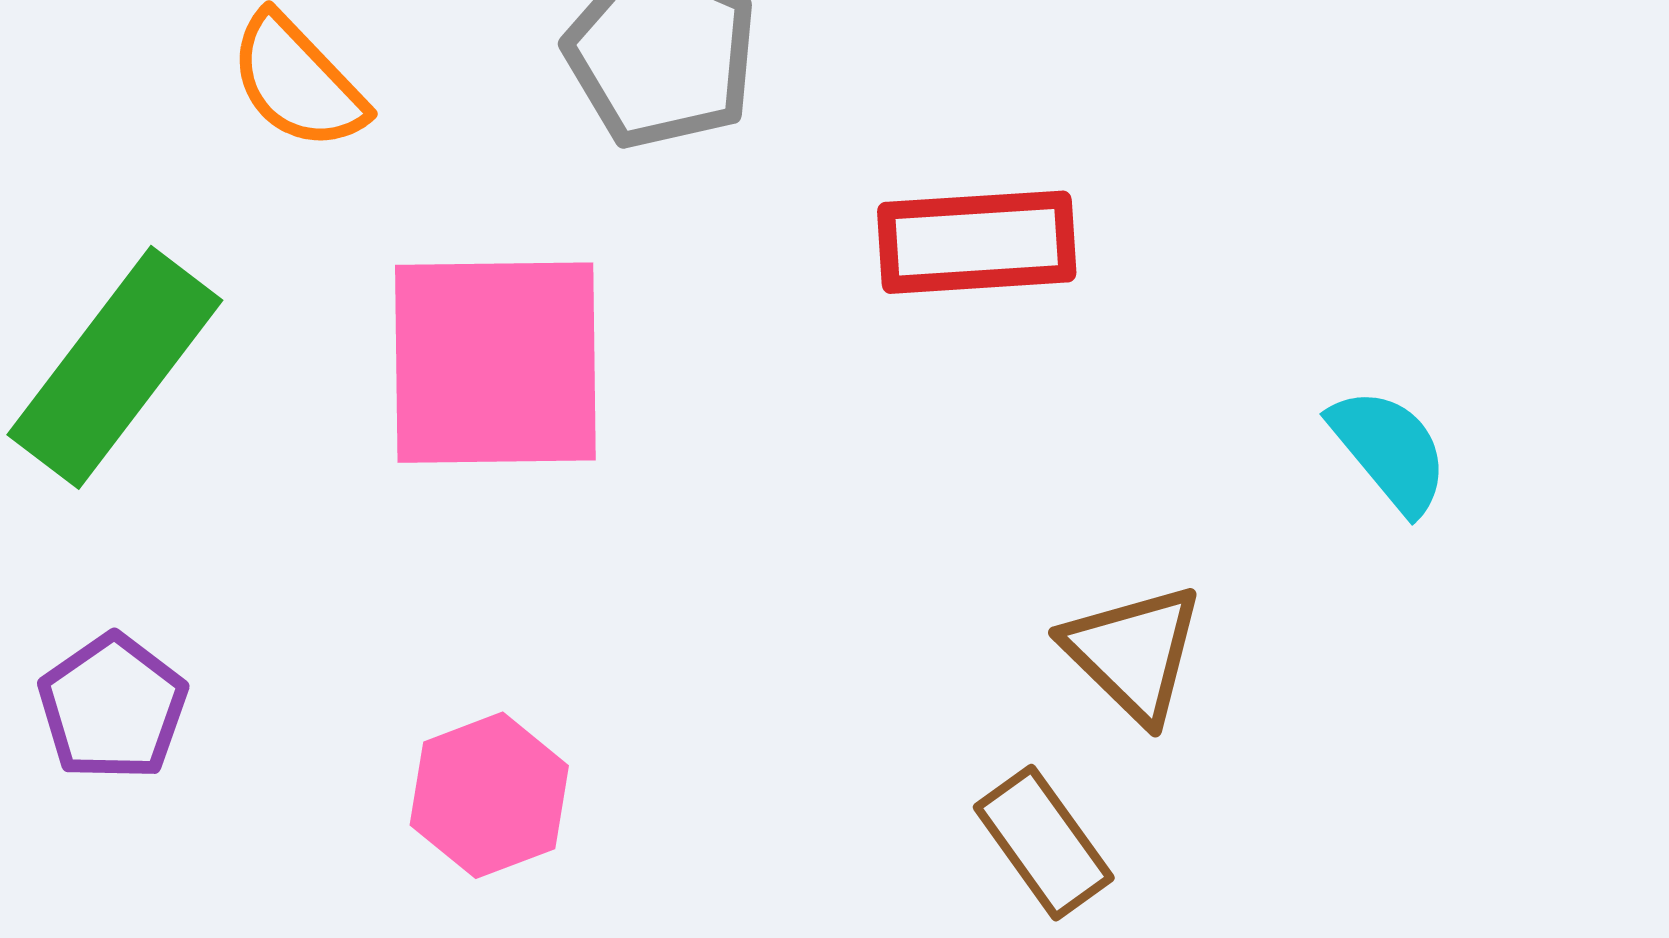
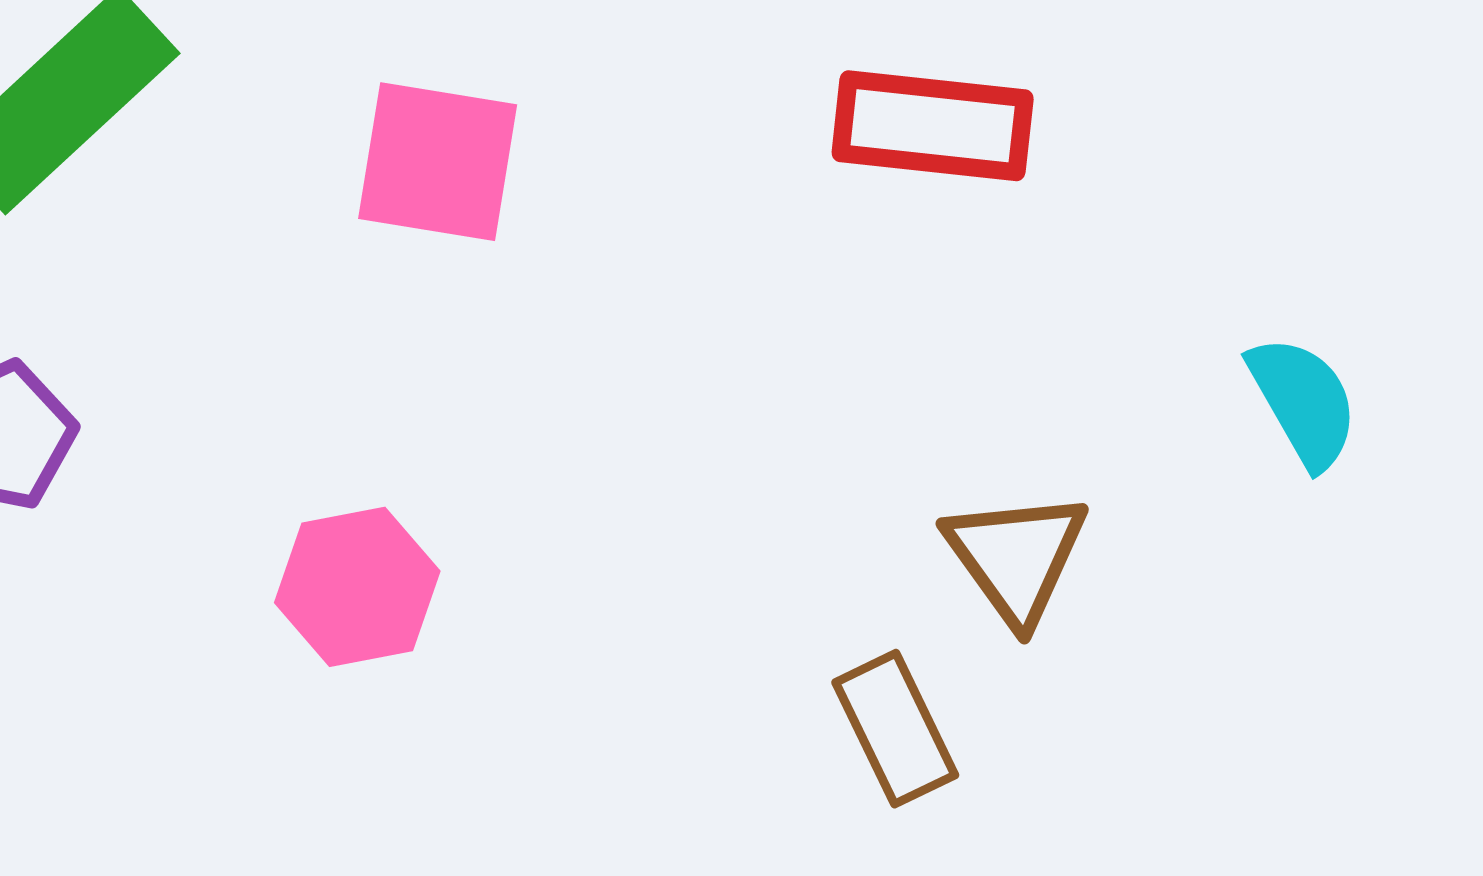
pink square: (495, 363) -> (438, 162), size x0.7

